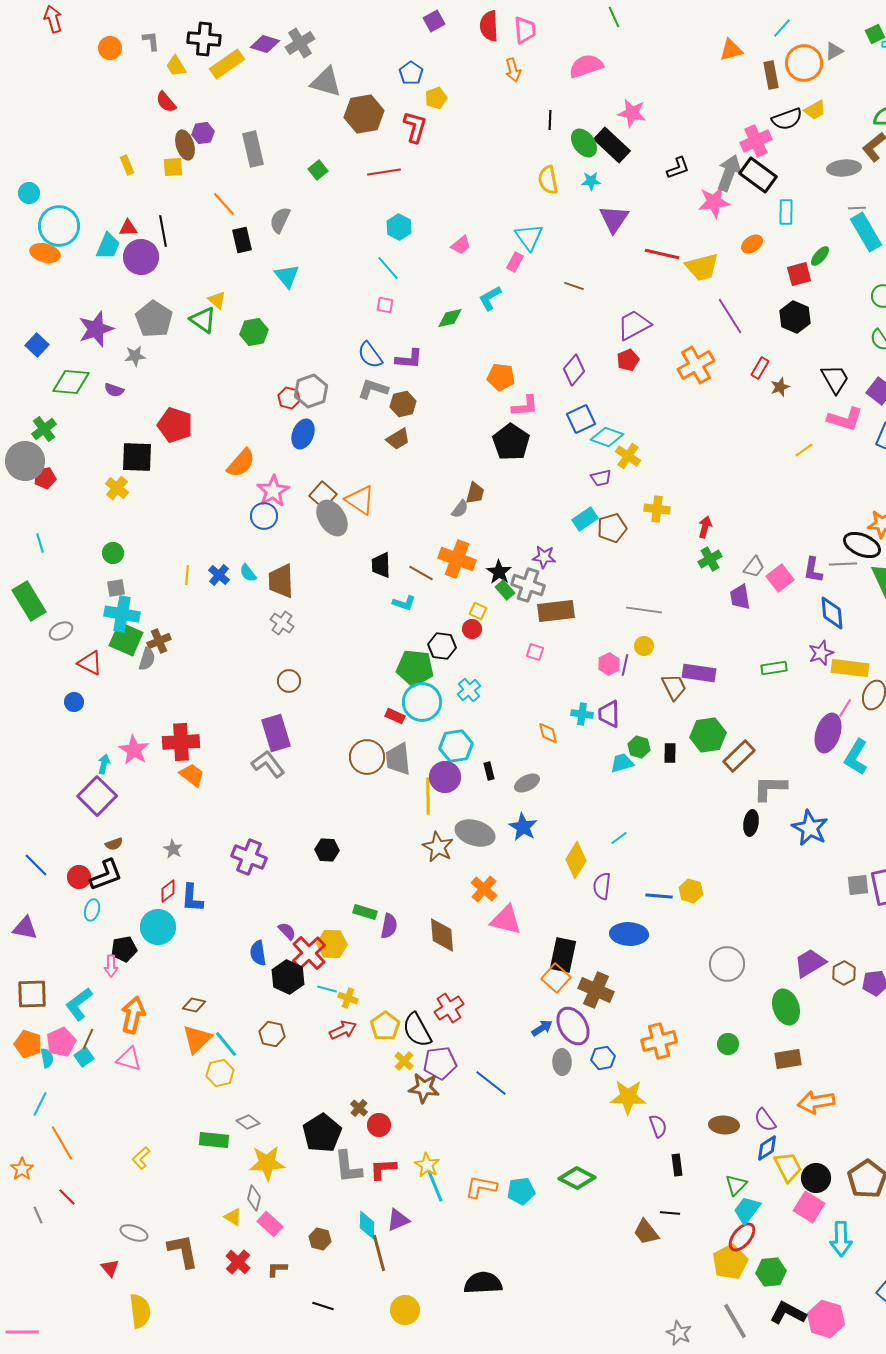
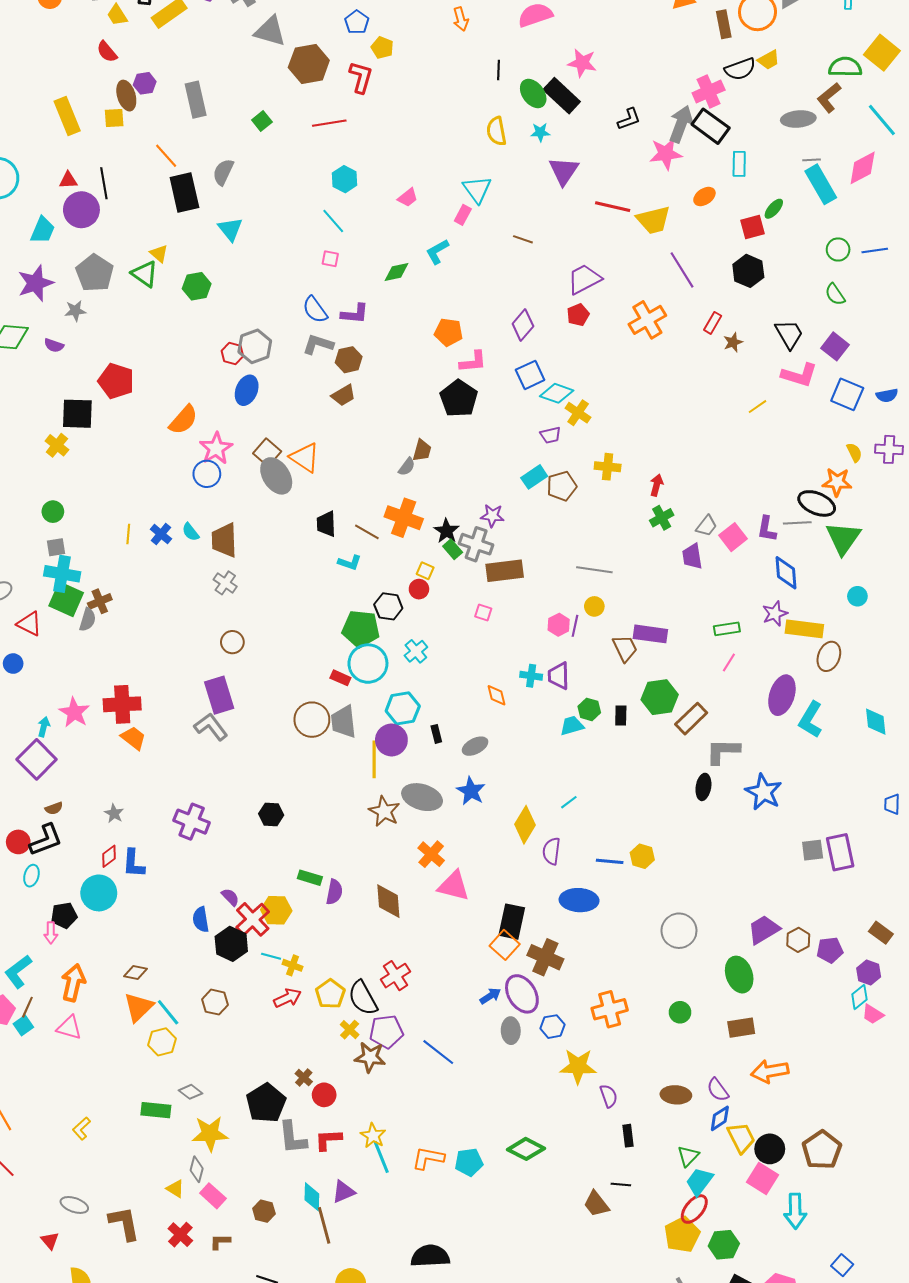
yellow pentagon: (436, 98) -> (382, 48), turned -30
yellow rectangle: (127, 165) -> (67, 116), size x1.8
black rectangle: (242, 240) -> (184, 192), size x1.5
cyan trapezoid: (108, 246) -> (43, 230), moved
pink line: (845, 708) -> (729, 663), moved

